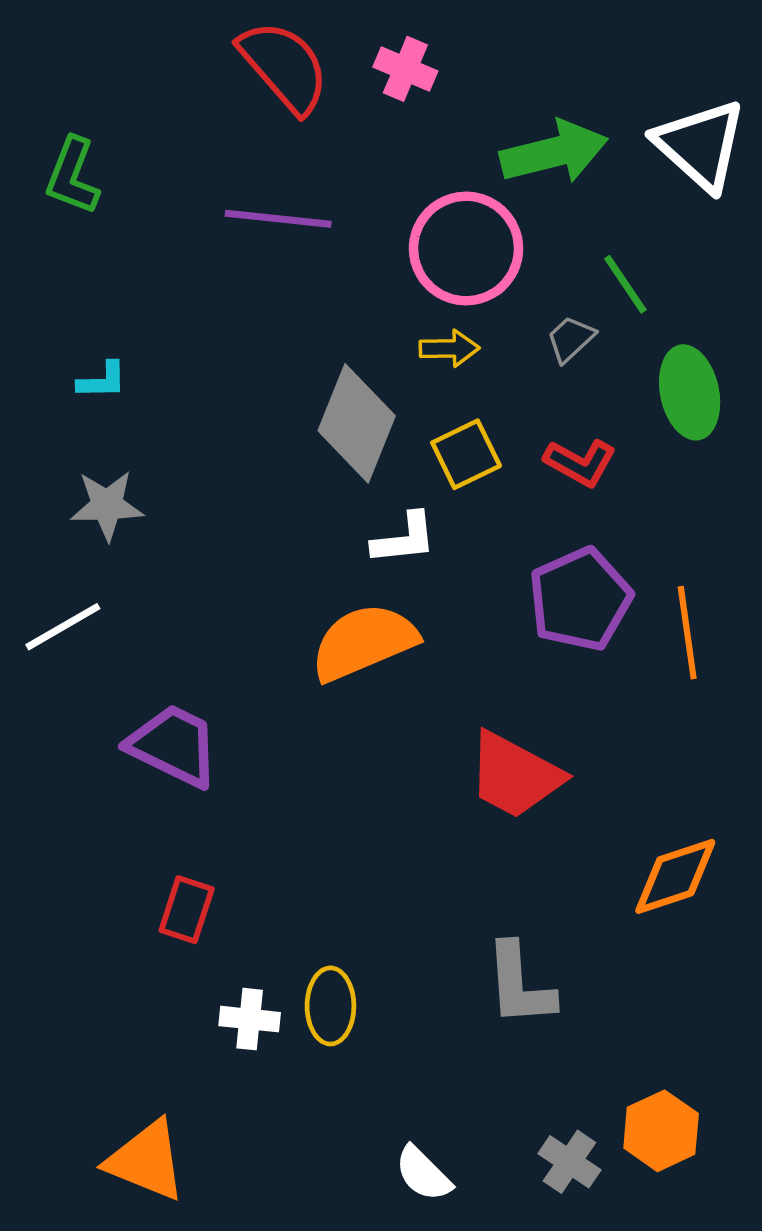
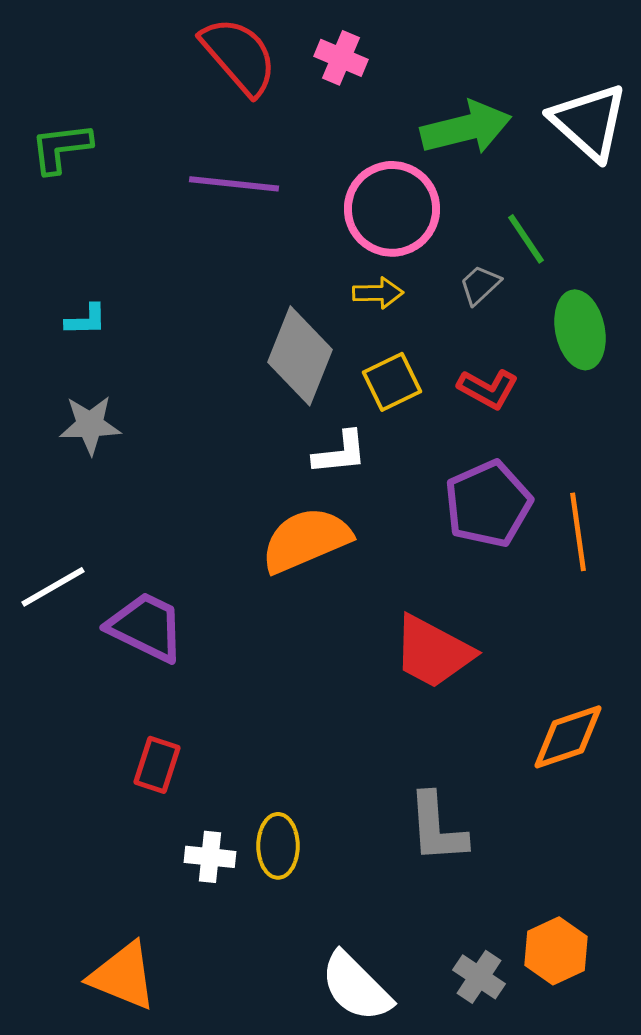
green L-shape: (72, 176) -> (61, 148), turned 62
white line: (63, 627) -> (53, 587), moved
white semicircle: (423, 1174) -> (356, 987), size x1.5

